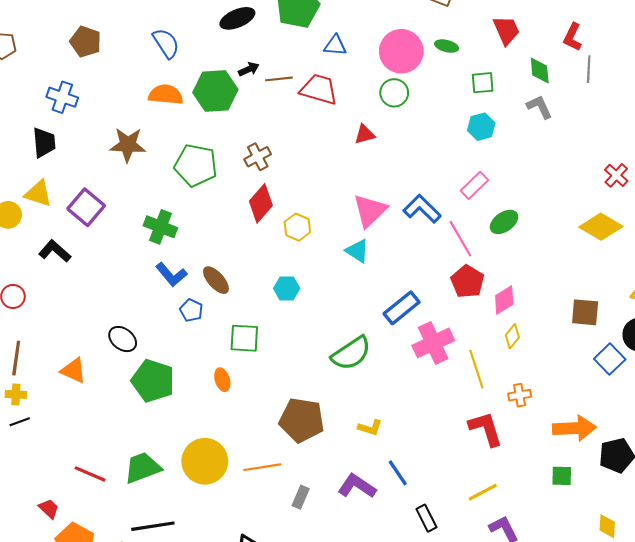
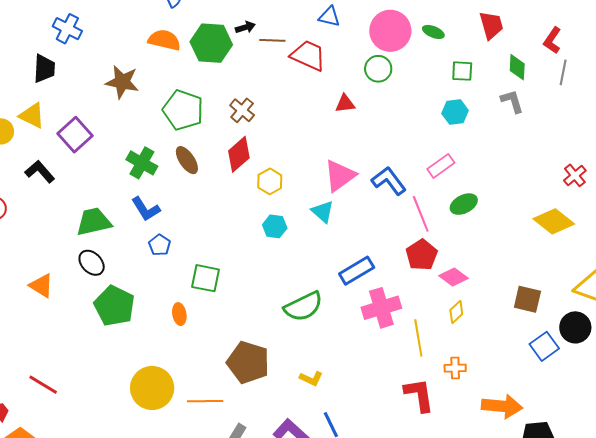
brown cross: (258, 157) -> (242, 110), turned -30
brown ellipse: (216, 280) -> (187, 160), moved
cyan hexagon: (287, 288) -> (275, 226), moved
pink diamond: (504, 300) -> (453, 277), turned 60
green trapezoid: (143, 468) -> (94, 222), moved

